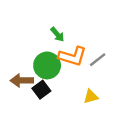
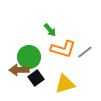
green circle: (47, 65) -> (29, 57), moved
yellow triangle: (91, 97) -> (65, 84), moved, size x1.5

